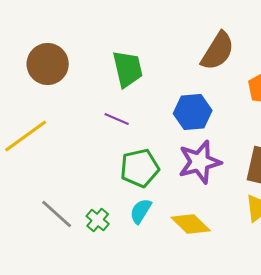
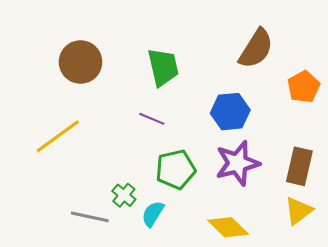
cyan semicircle: (141, 211) -> (153, 214), moved
gray line: (57, 214) -> (90, 217), turned -30
green cross: (98, 220) -> (124, 195), moved

